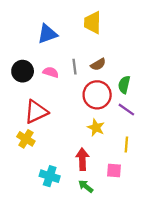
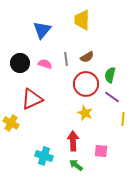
blue triangle: (47, 34) -> (42, 30), turned -30
yellow cross: (26, 139) -> (11, 123), moved
yellow line: (126, 145) -> (123, 119), moved

